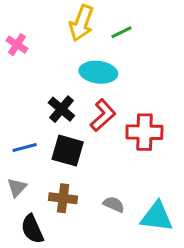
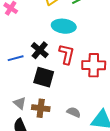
red L-shape: (103, 115) -> (67, 54), turned -35
blue line: (25, 148) -> (16, 58), moved
gray triangle: (17, 187) -> (20, 103), moved, turned -32

